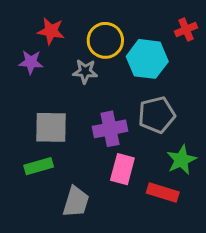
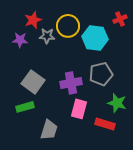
red star: (51, 31) -> (33, 20), turned -30
gray star: (85, 71) -> (47, 36), moved
gray square: (51, 127) -> (33, 82), turned 35
green star: (181, 160) -> (117, 103), turned -30

